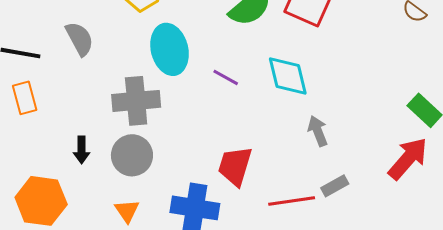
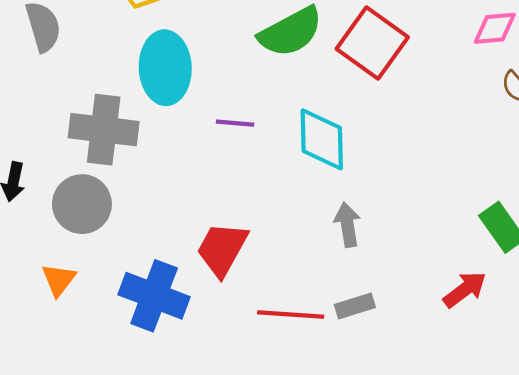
purple line: (226, 77) -> (235, 123), turned -36
red arrow: (408, 159) -> (465, 290), size x0.7

